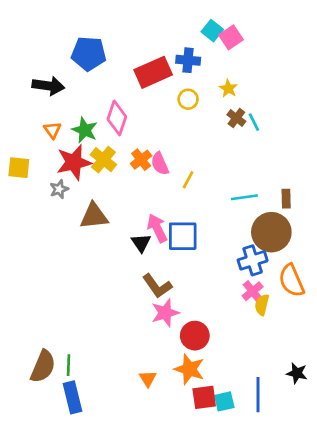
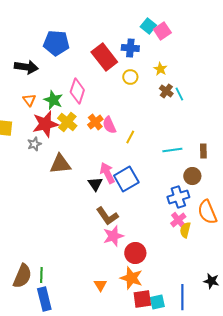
red rectangle: (153, 72) -> (104, 57), turned 76
brown circle: (271, 232) -> (192, 176), size x0.6
blue square: (183, 236) -> (126, 179), turned -30

